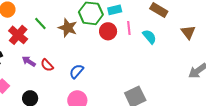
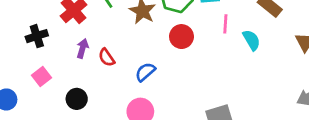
red circle: (108, 31) -> (181, 37), moved
purple arrow: (29, 61) -> (83, 48), turned 64

